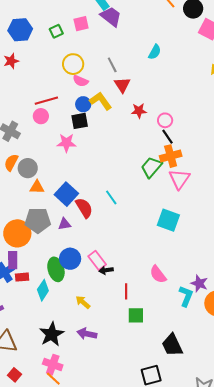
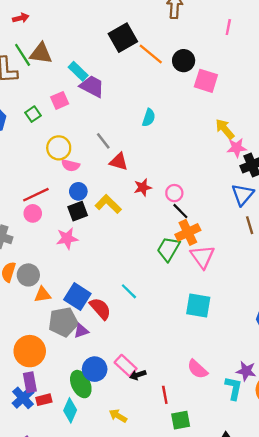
red triangle: (122, 85) -> (119, 162), turned -30
yellow L-shape: (101, 101) -> (108, 204), moved
gray pentagon: (38, 220) -> (63, 322), moved

